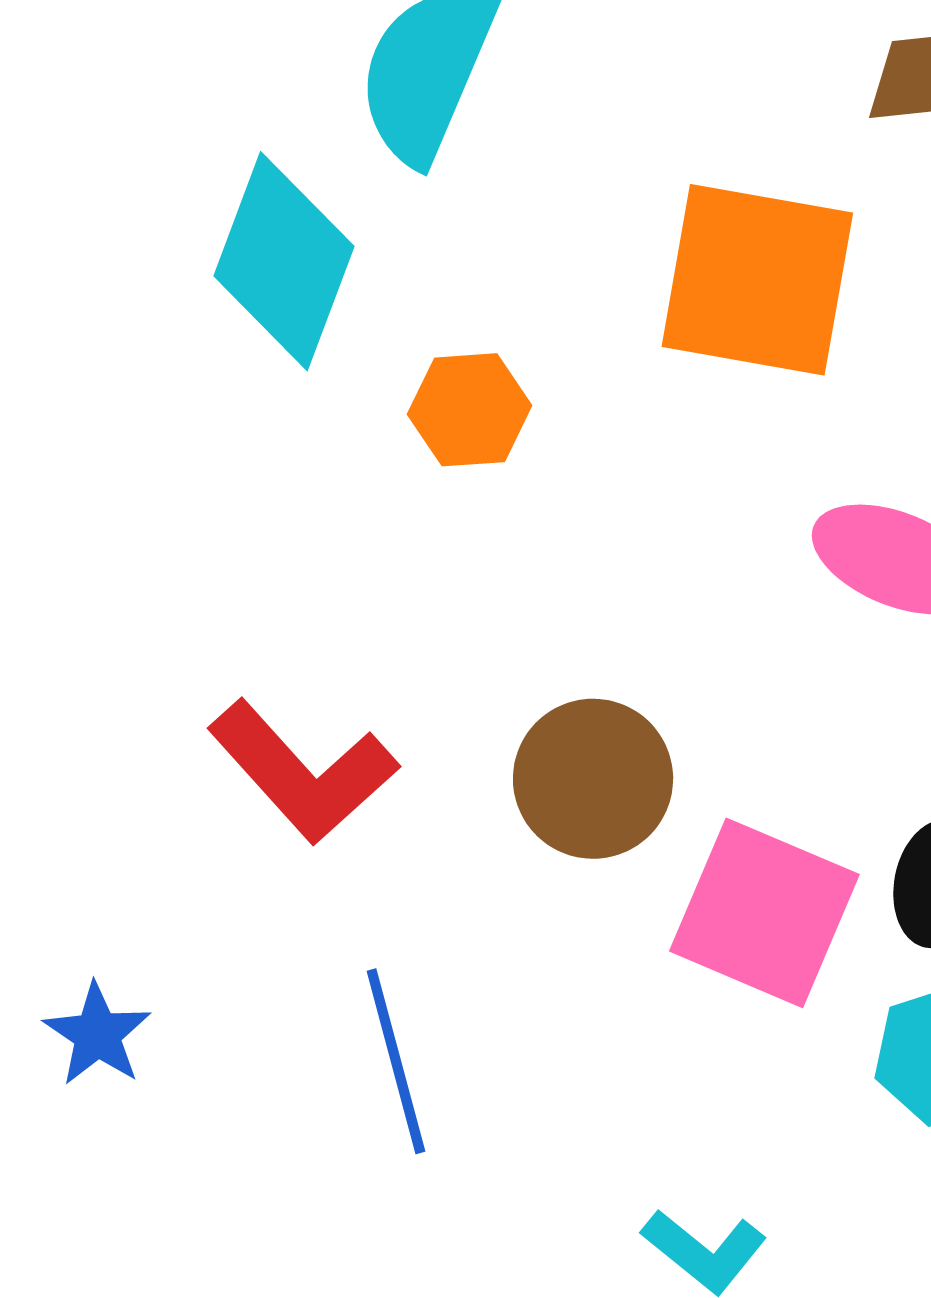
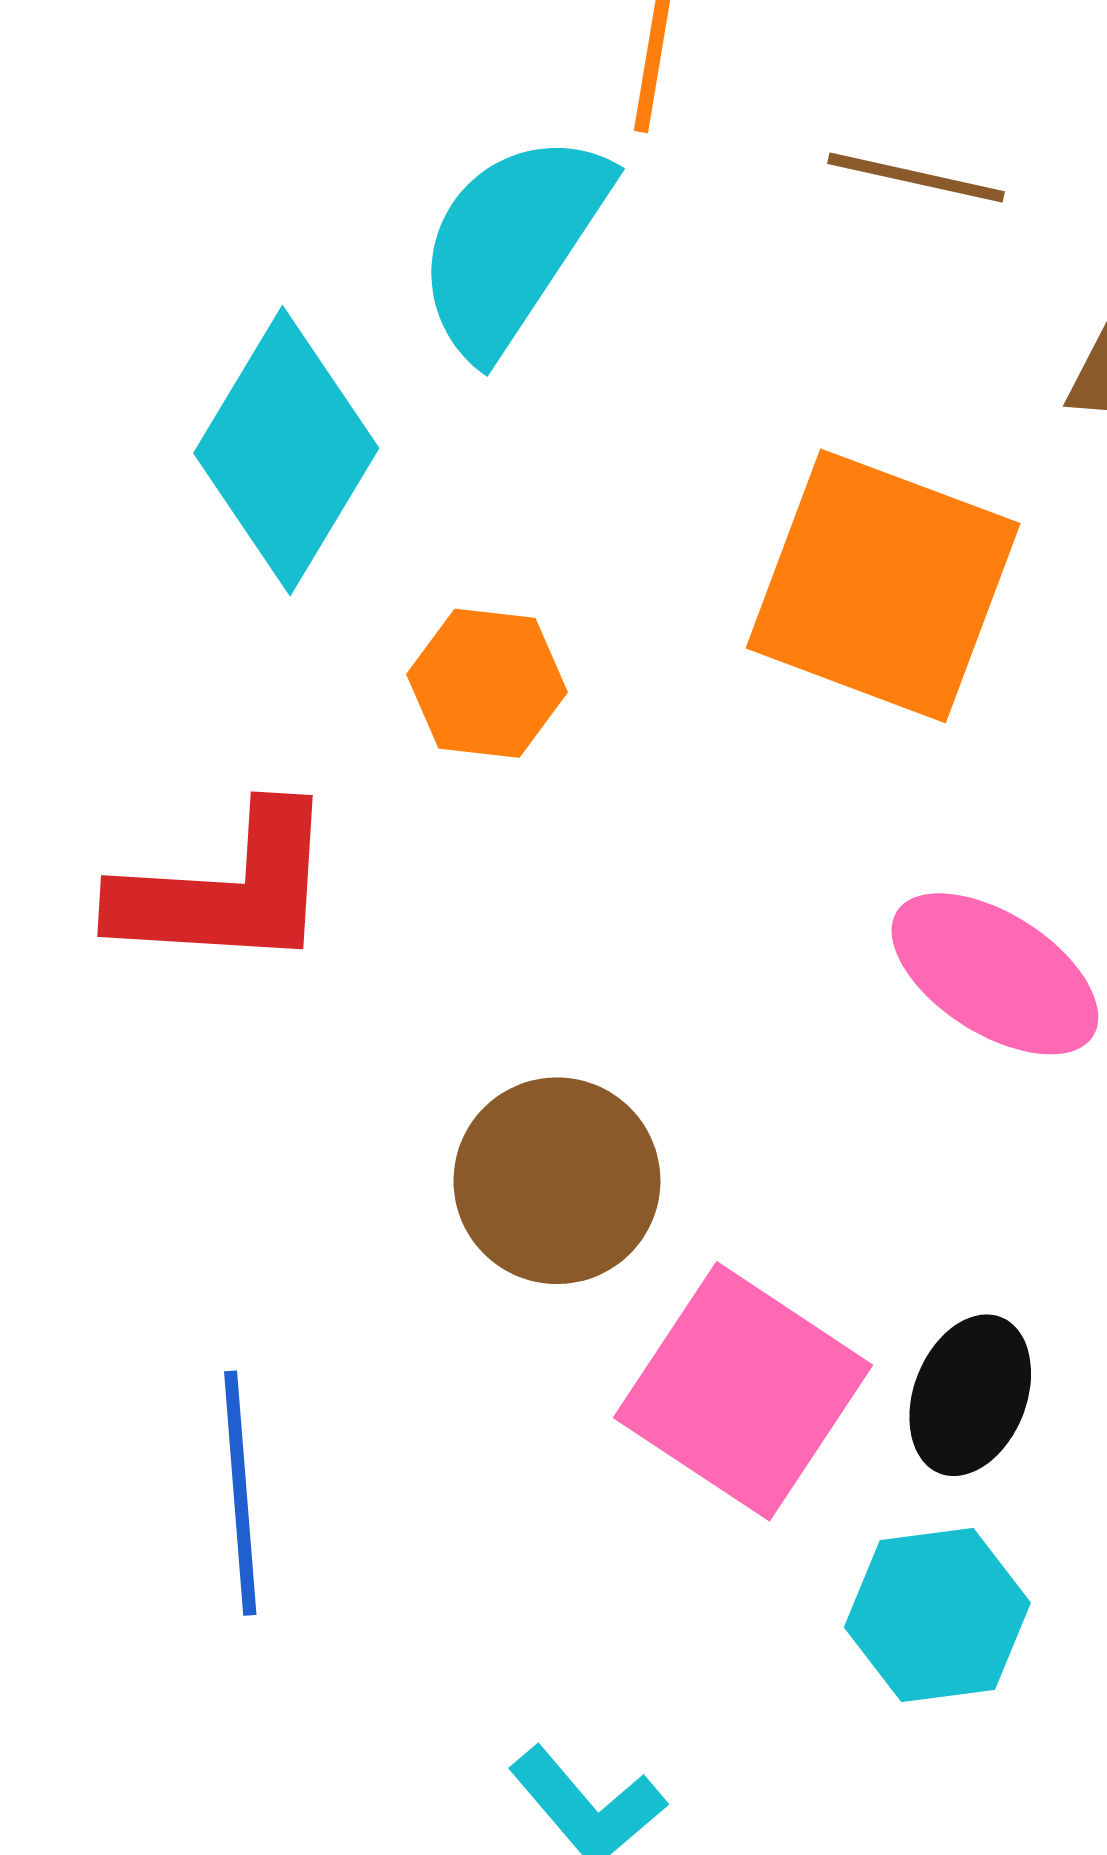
red L-shape: (303, 772) -> (226, 890), moved, turned -55

